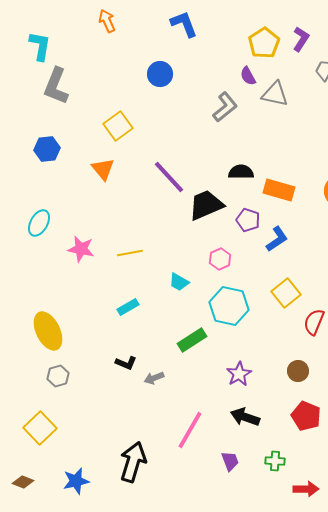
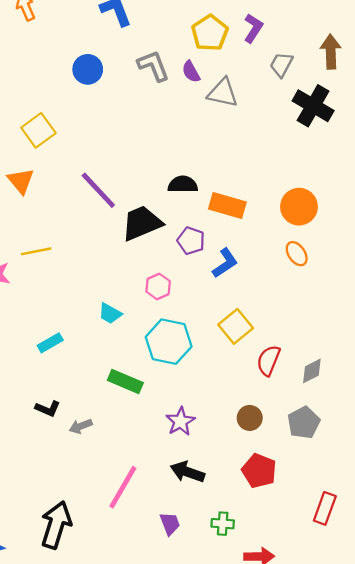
gray L-shape: (225, 107) -> (153, 66), moved, turned -72
yellow line: (130, 253) -> (36, 251), moved
green rectangle: (192, 340) -> (125, 382), turned 56

